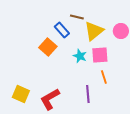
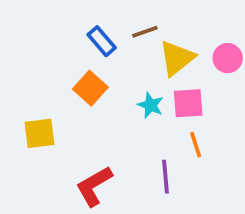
brown line: (77, 17) -> (145, 32), turned -32
blue rectangle: (62, 30) -> (102, 41), moved
yellow square: (21, 94) -> (40, 133), moved, turned -30

